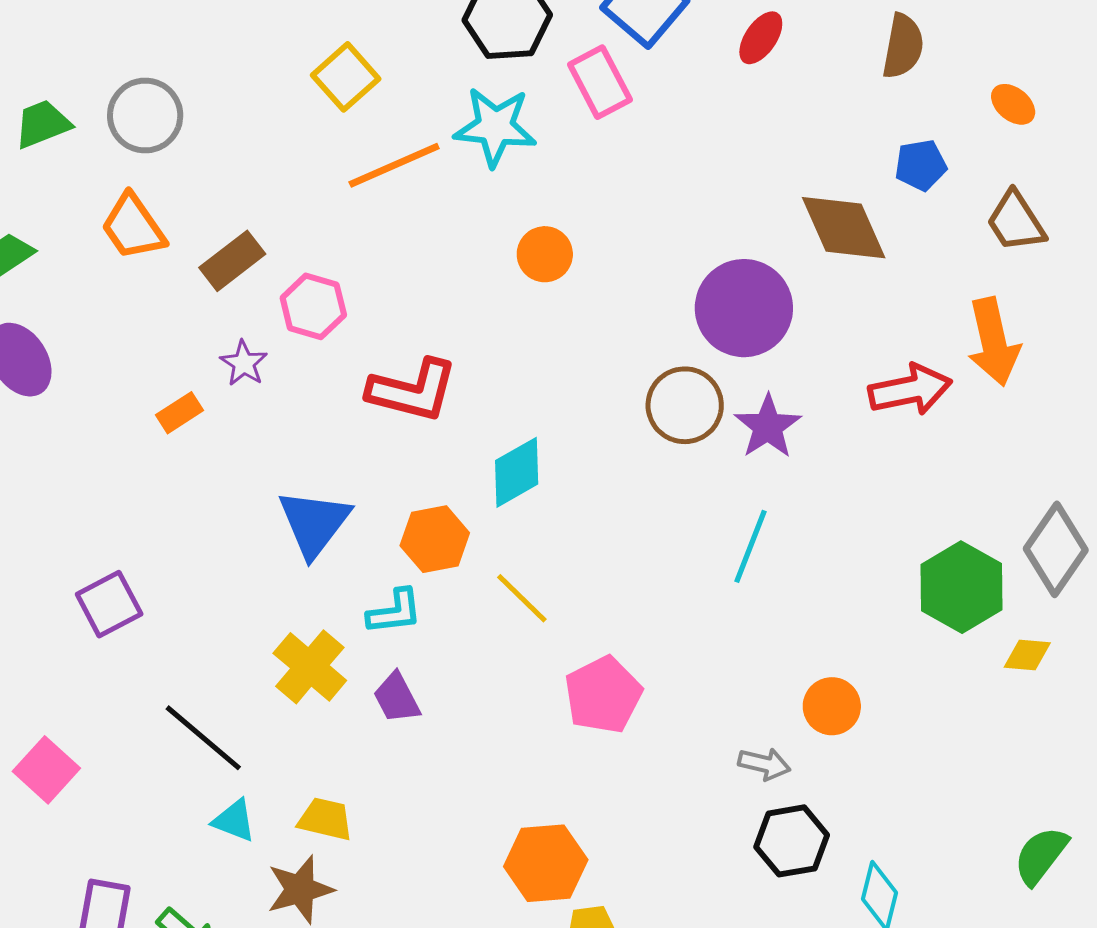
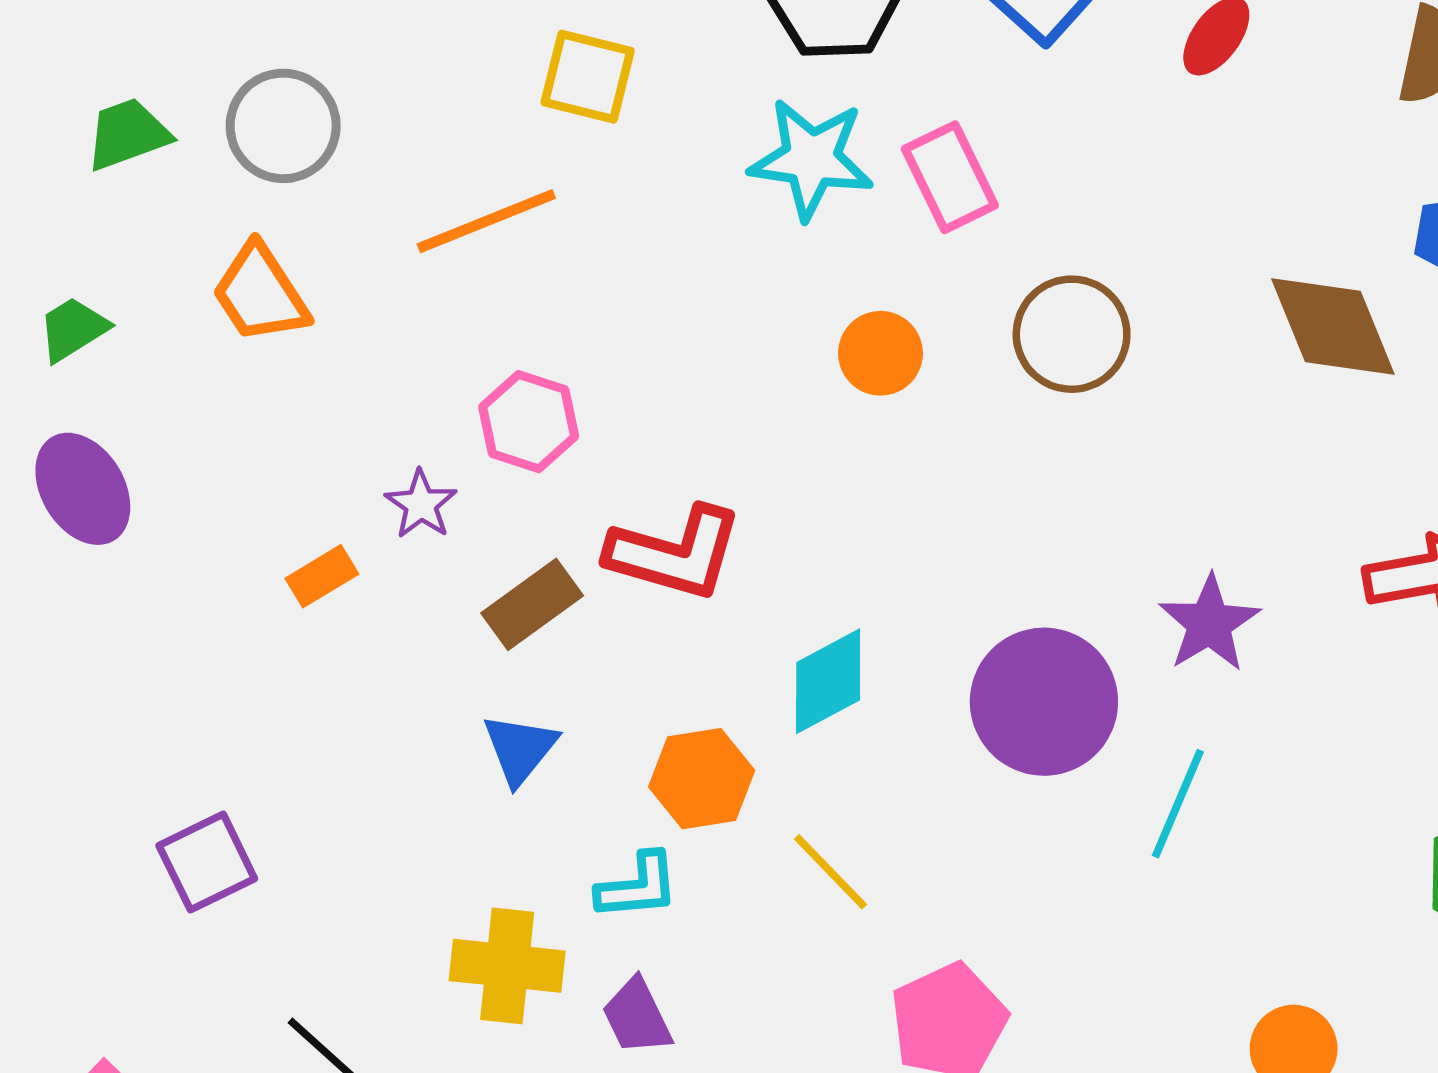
yellow square: (346, 77) -> (588, 77), turned -36
pink rectangle: (600, 82) -> (950, 177), moved
orange line: (394, 165) -> (486, 221), moved
brown rectangle: (232, 261) -> (532, 604), moved
purple circle: (744, 308) -> (1044, 702), moved
brown circle: (685, 405) -> (1072, 334), moved
blue triangle: (314, 523) -> (520, 749), size x0.7
yellow cross: (310, 667) -> (507, 966), turned -36

